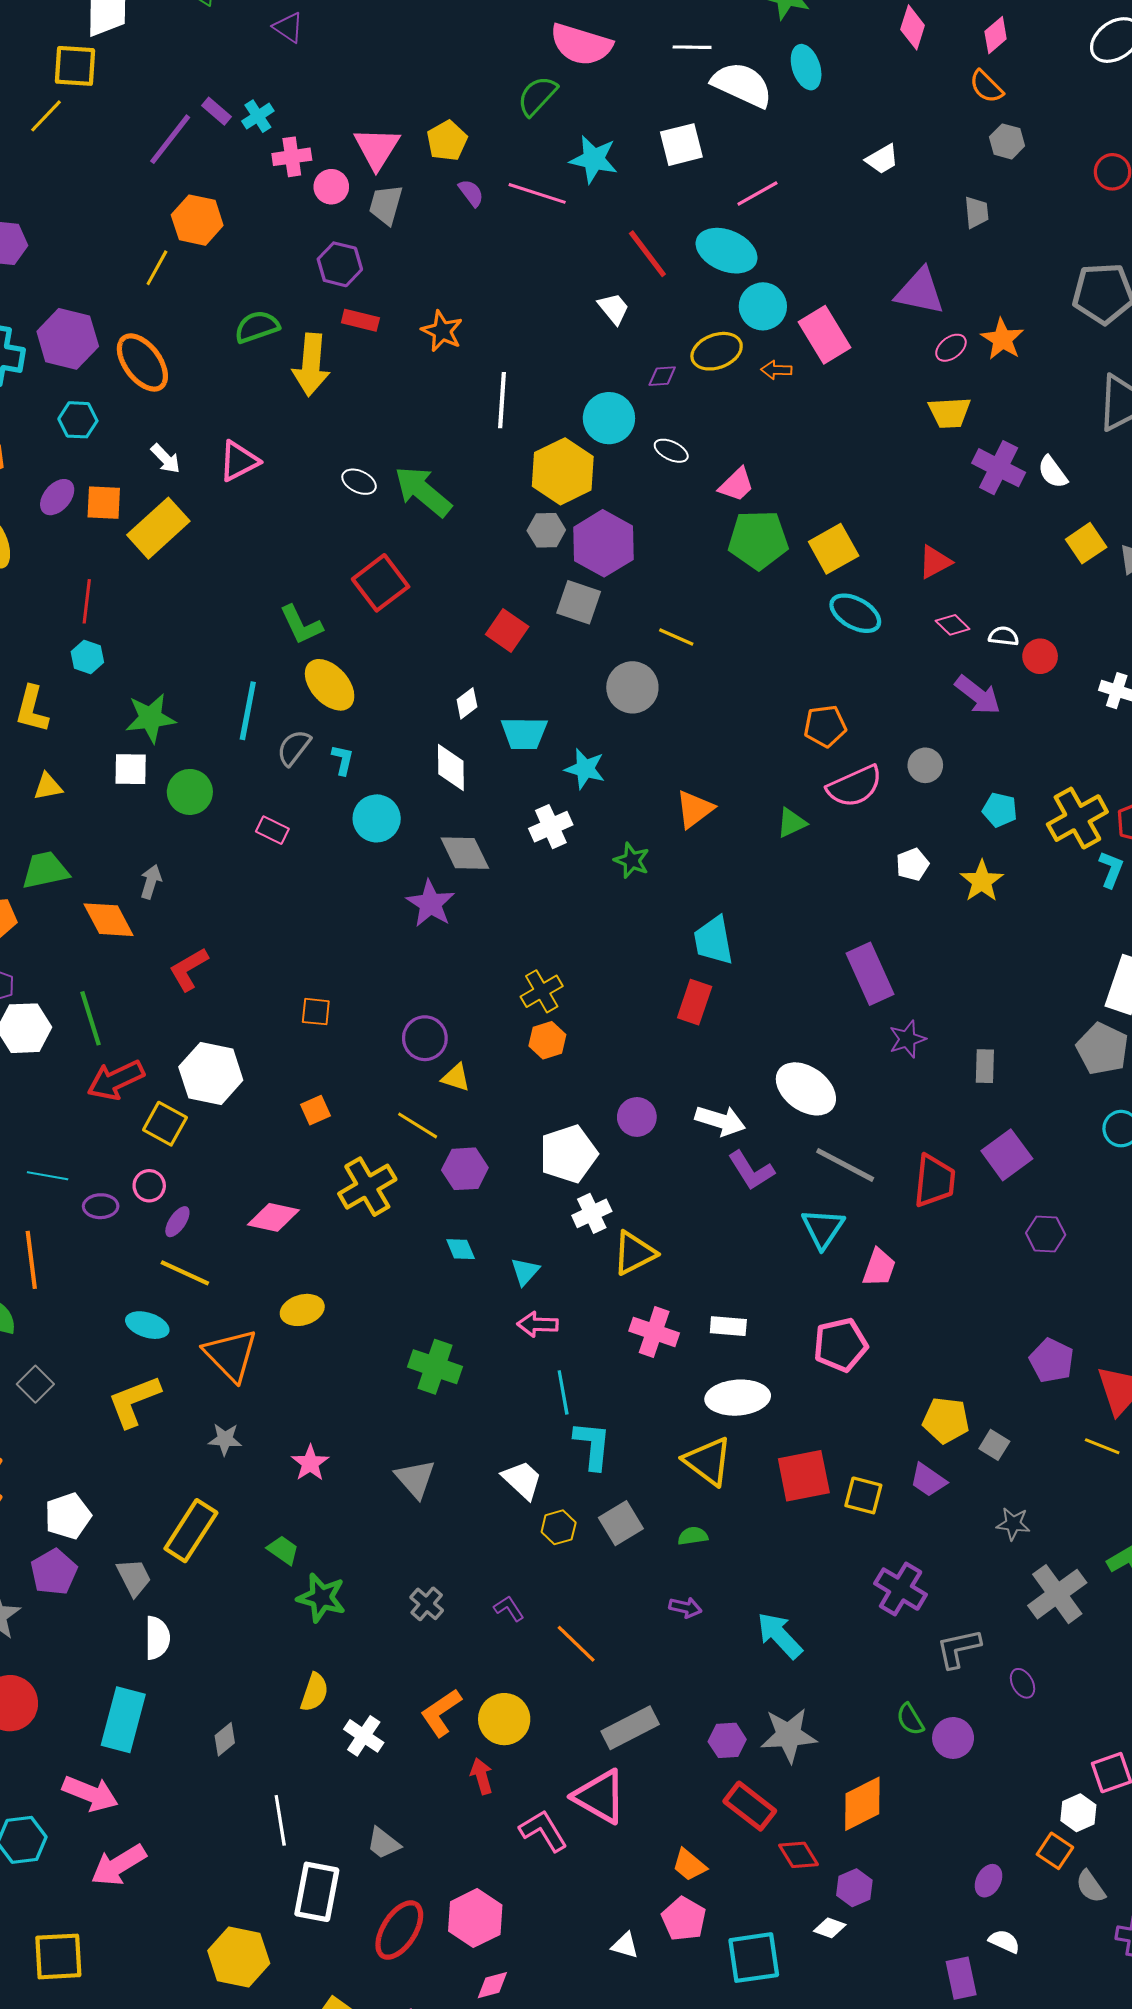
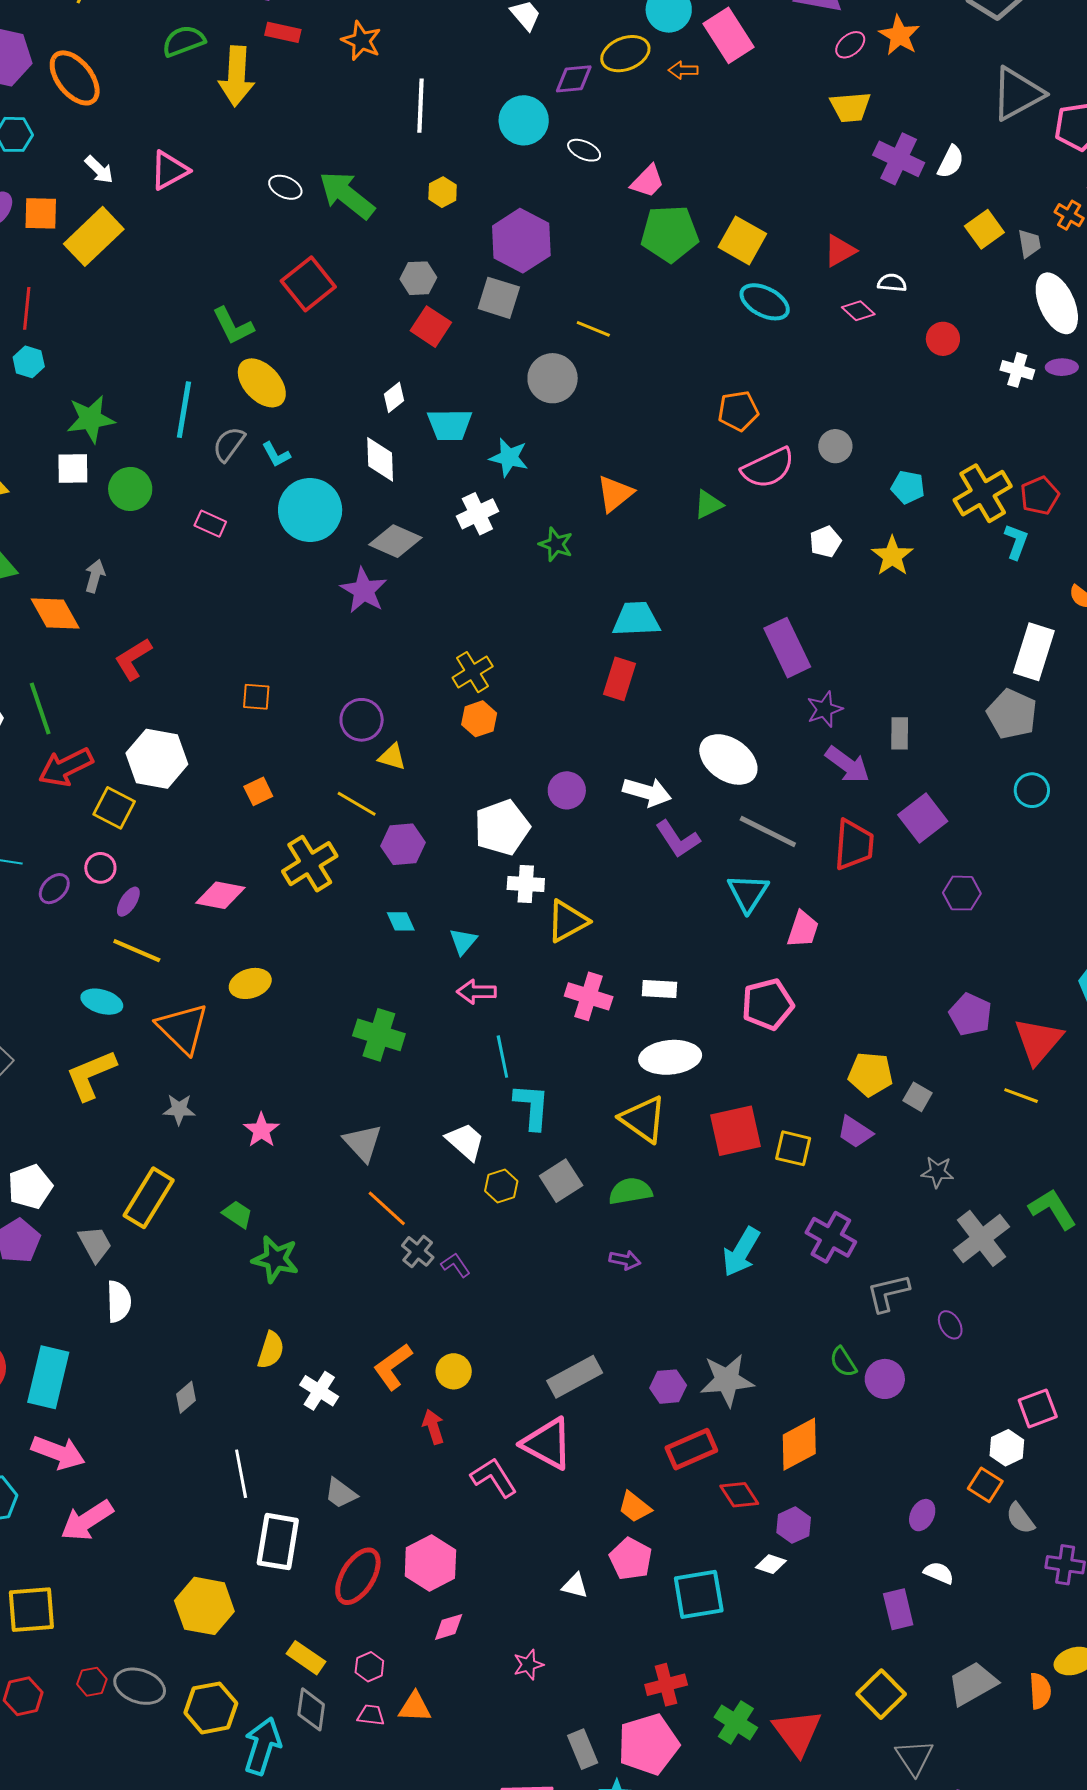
purple diamond: (662, 376) -> (574, 79), size x1.4
yellow hexagon: (563, 471) -> (443, 192), moved, size x0.5
white semicircle: (1053, 472) -> (951, 162), turned -116
gray hexagon: (546, 530) -> (418, 278), moved
yellow square: (834, 549) -> (742, 240), turned -30
white semicircle: (1004, 636) -> (892, 283), moved
purple arrow: (978, 695) -> (847, 765), moved
cyan L-shape: (343, 760) -> (276, 455), turned 140
cyan circle: (377, 818) -> (310, 510), size x1.4
gray diamond: (465, 853) -> (395, 541), turned -39
cyan trapezoid: (713, 940) -> (636, 619), turned 99
purple ellipse: (101, 1206) -> (54, 889), turned -44
white cross: (592, 1213) -> (526, 884), turned 30
green semicircle: (693, 1536) -> (630, 1191), size x1.5
gray cross: (427, 1604) -> (418, 1251), moved
cyan arrow: (780, 1635) -> (741, 1252), moved, turned -105
orange line: (576, 1644) -> (387, 1208), moved
yellow circle: (504, 1719) -> (454, 1371), size x0.7
cyan rectangle: (123, 1720) -> (48, 1377), moved
red rectangle: (750, 1806) -> (691, 1449), turned -60

